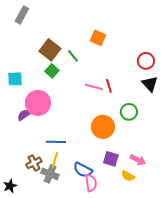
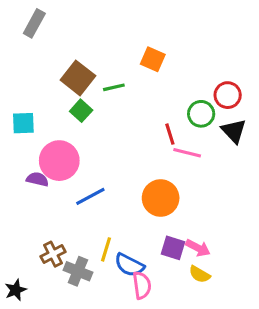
green line: (73, 56) -> (114, 87), turned -64
pink line: (94, 87) -> (187, 153), moved
green circle: (129, 112) -> (201, 114), moved
purple semicircle: (24, 115) -> (37, 179), turned 48
blue line: (56, 142) -> (90, 196), moved, turned -30
yellow line: (55, 160) -> (106, 249), moved
pink arrow: (138, 160) -> (198, 248), moved

